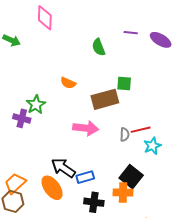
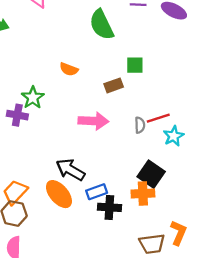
green semicircle: (99, 47) -> (102, 25), size x1.5
brown rectangle: (105, 99) -> (114, 85), size x0.6
blue rectangle: (85, 177) -> (97, 192), moved

